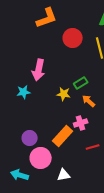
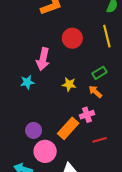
red circle: (73, 38) -> (72, 38), moved
green rectangle: (81, 83) -> (100, 73), moved

